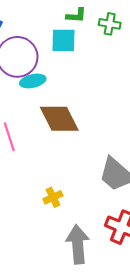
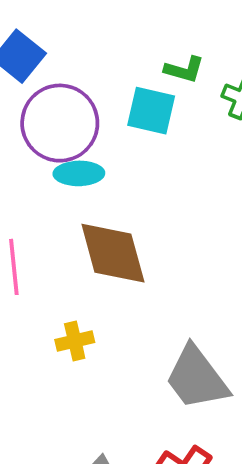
yellow cross: (53, 197) -> (75, 341), moved

